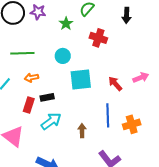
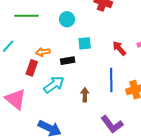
orange arrow: (31, 78) -> (43, 52), moved
cyan square: (81, 80) -> (85, 43), size x0.6
black rectangle: (47, 97) -> (68, 61), moved

